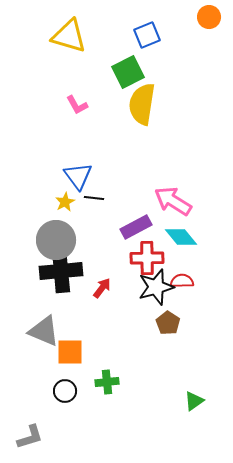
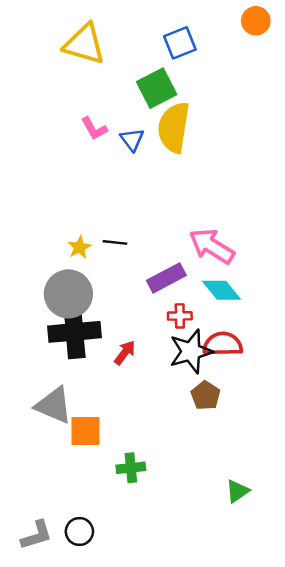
blue triangle: (78, 176) -> (132, 140), moved, size x0.7
red cross: (147, 258) -> (180, 316), size x0.6
red semicircle: (182, 281) -> (223, 344), size x1.4
black circle: (65, 391) -> (79, 532), moved

